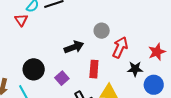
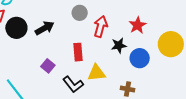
black arrow: (74, 47) -> (45, 28), moved
black circle: (34, 69) -> (16, 28), moved

